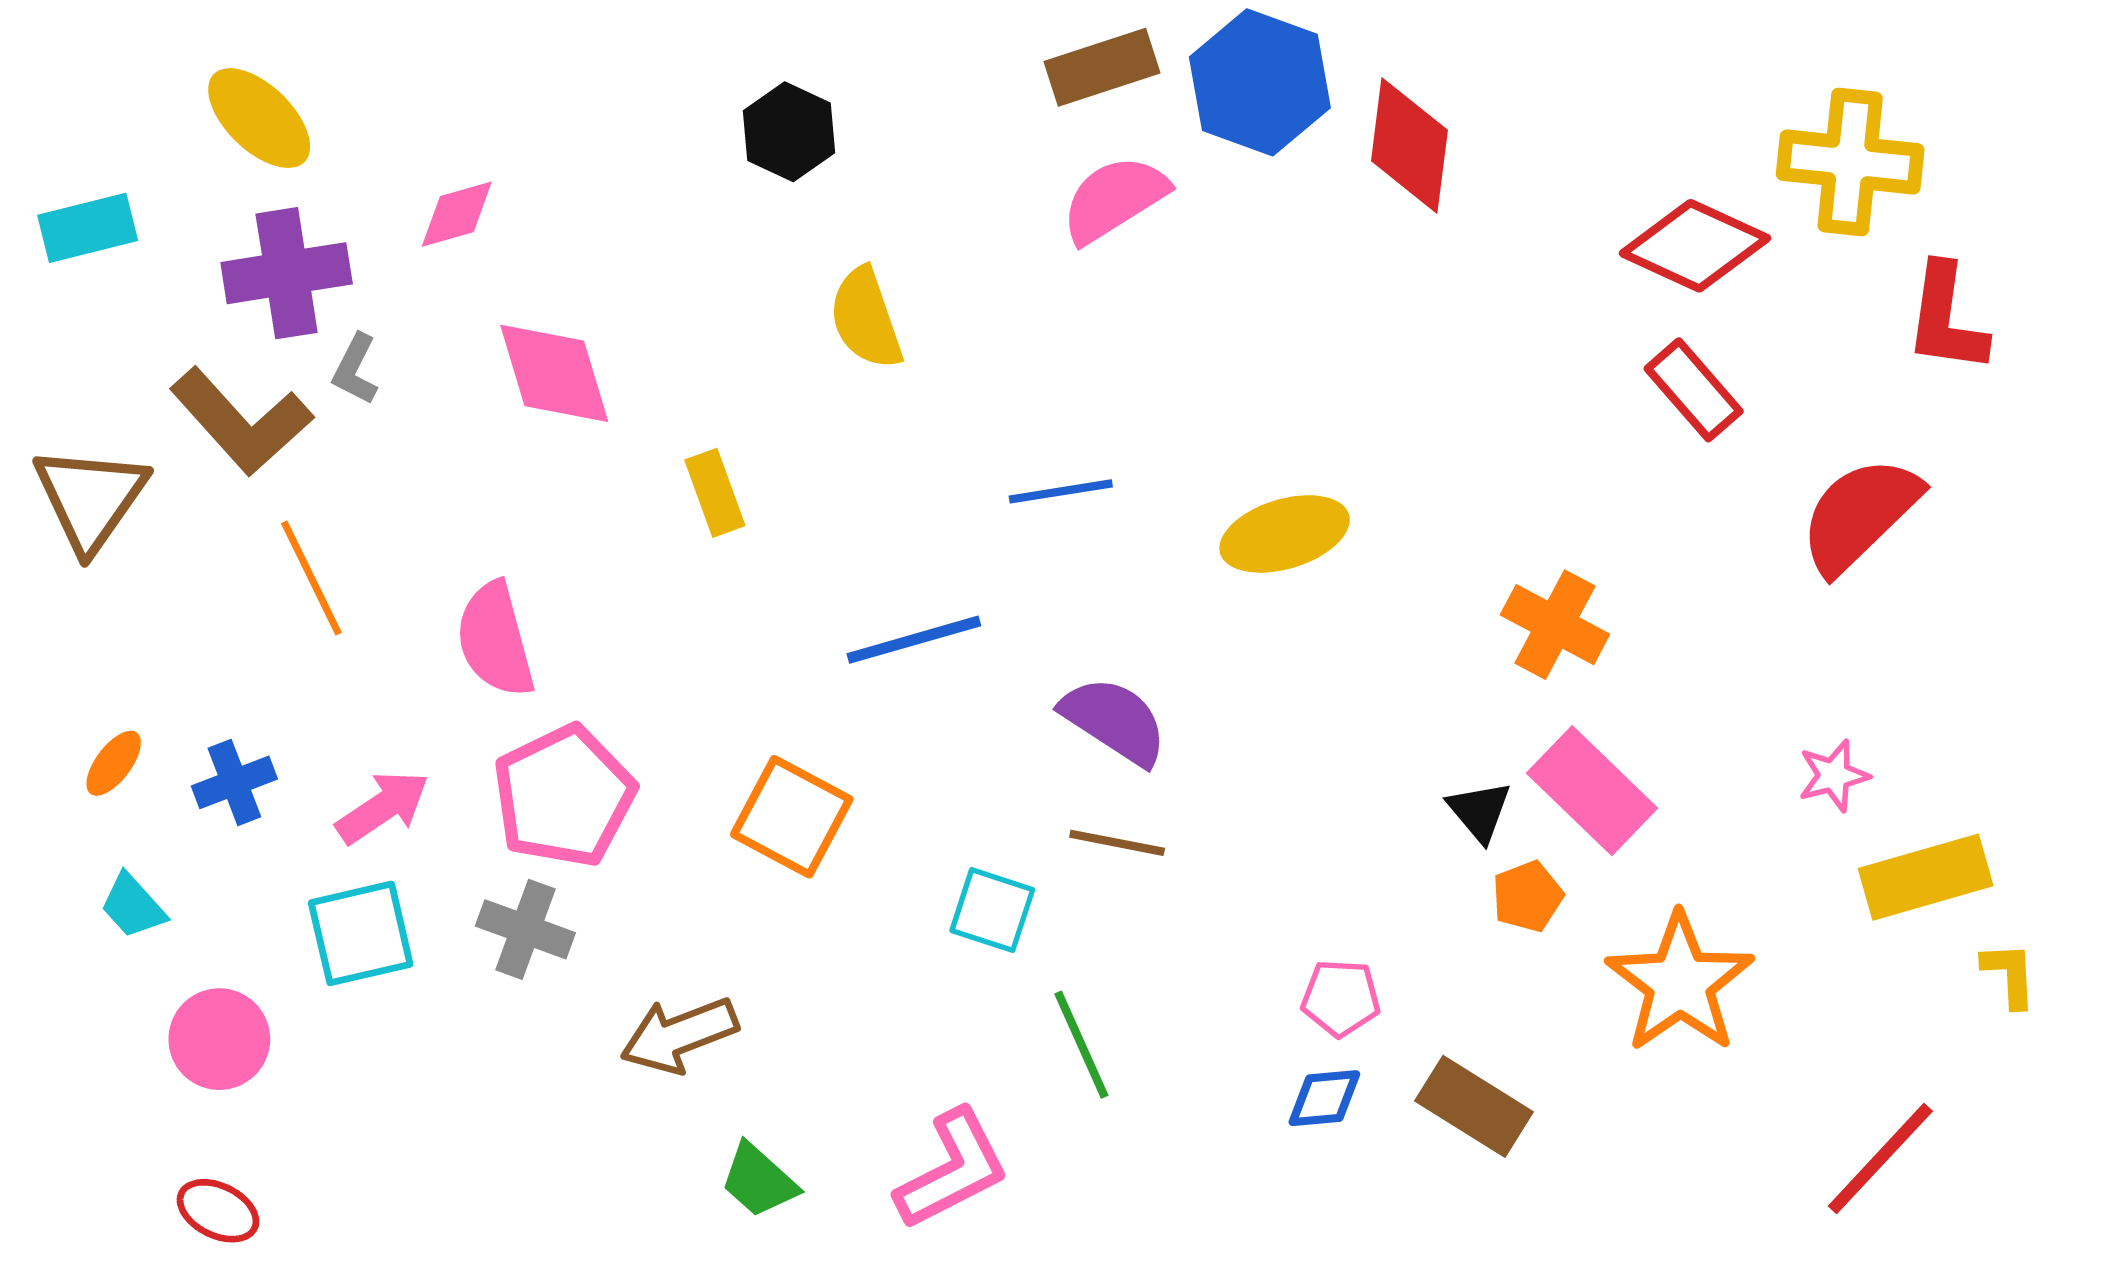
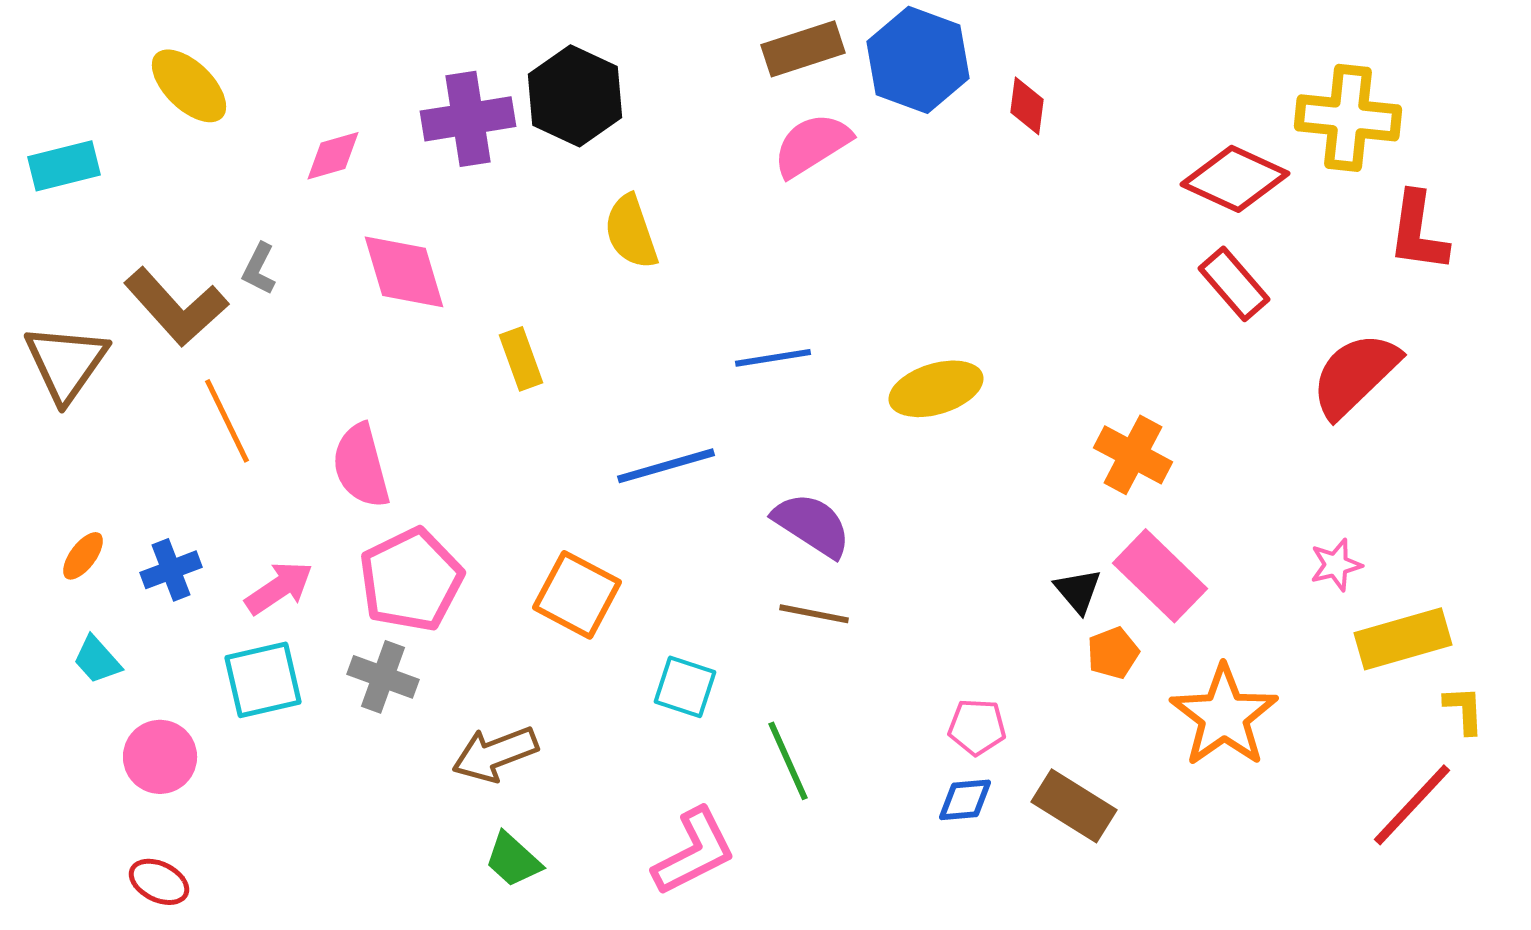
black hexagon: (789, 132) -> (575, 96), size x1.4
red diamond: (1409, 146) -> (1027, 106), size x0.6
purple cross: (287, 273) -> (468, 119), moved
cyan square: (992, 910) -> (685, 687), moved
red line: (1880, 1159) -> (1412, 805), moved
green trapezoid: (759, 1181) -> (513, 860), moved

